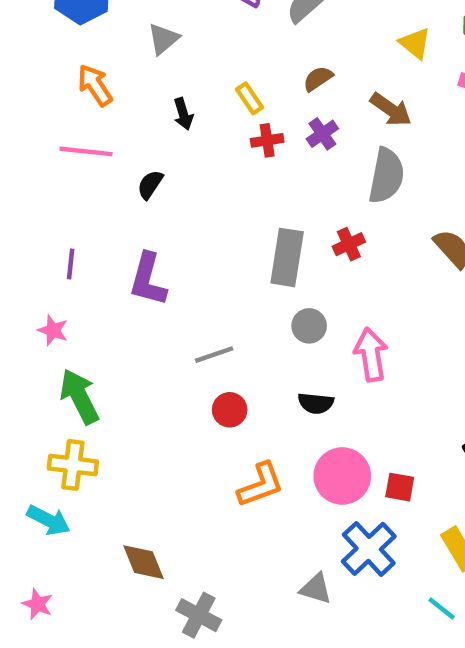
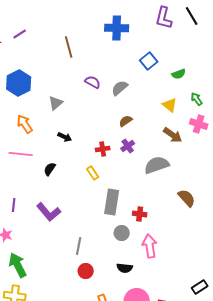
yellow rectangle: (250, 98) -> (93, 173), moved
brown arrow: (391, 109) -> (173, 135), moved
black arrow: (183, 114) -> (65, 137), turned -48
gray semicircle: (386, 176) -> (157, 165), turned -120
red cross: (349, 244) -> (140, 214), moved, turned 32
purple L-shape: (148, 280) -> (49, 212), turned -55
gray line: (214, 355) -> (79, 246), turned -60

